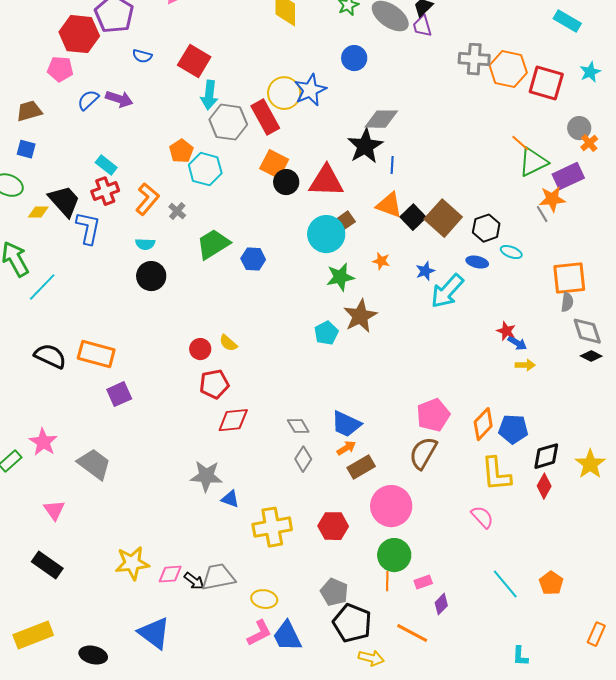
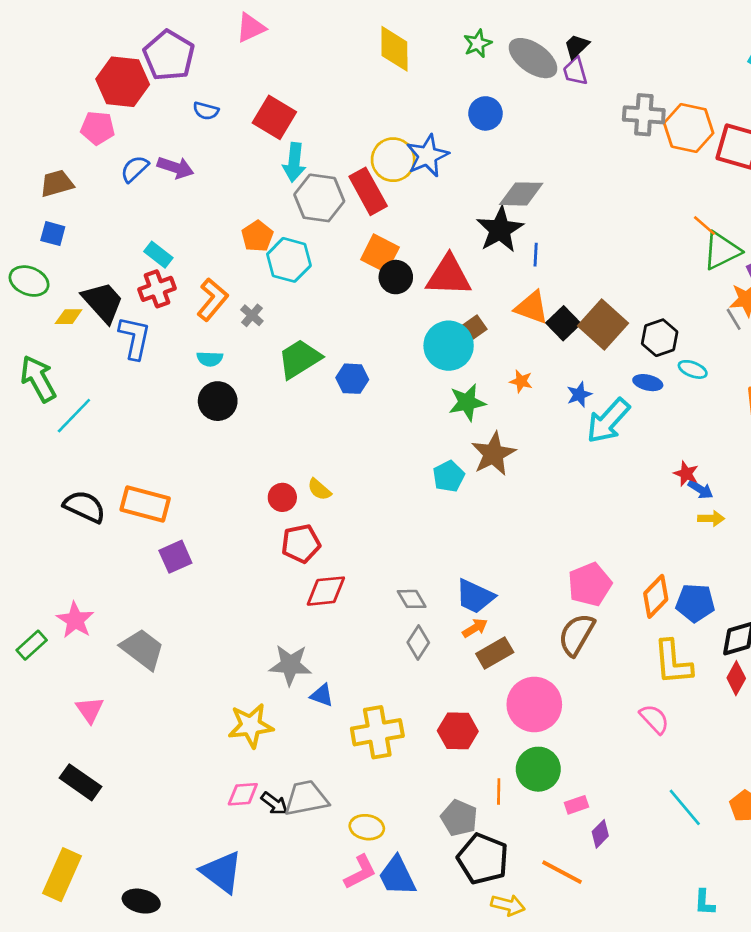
yellow star: (132, 563) -> (251, 726), moved
orange line: (387, 581) -> (499, 792), moved
yellow rectangle: (33, 635) -> (62, 875), turned -45

